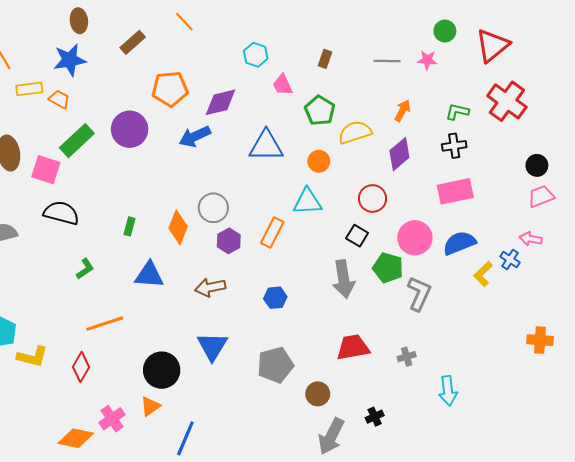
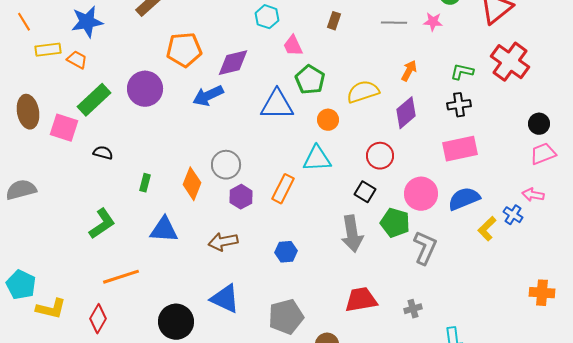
green pentagon: (320, 111) -> (310, 80), moved
black semicircle: (61, 213) -> (103, 153), moved, size x0.6
green L-shape: (85, 269) -> (102, 224), size x1.5
blue triangle: (212, 346) -> (225, 299), turned -36

